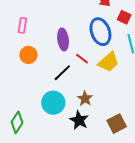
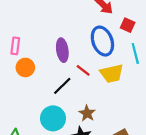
pink rectangle: (22, 25) -> (15, 46), moved
yellow trapezoid: (108, 62) -> (112, 74), turned 30

